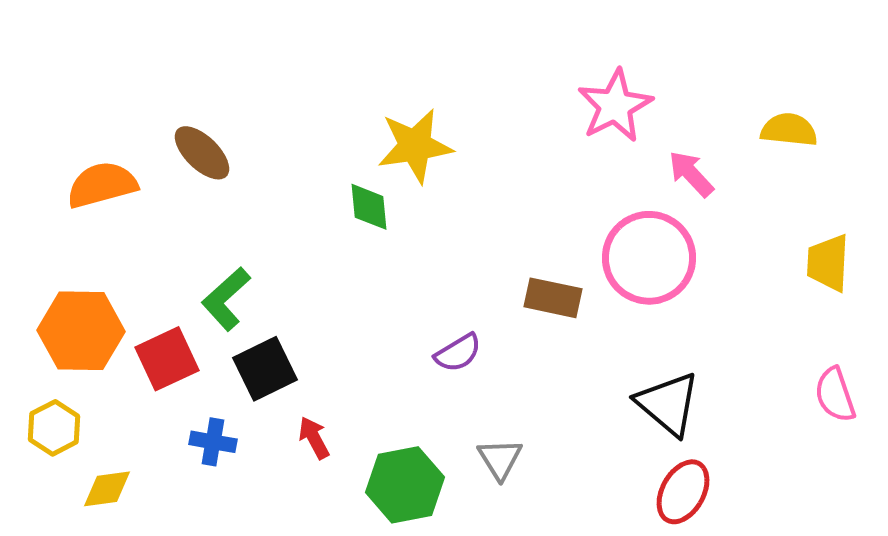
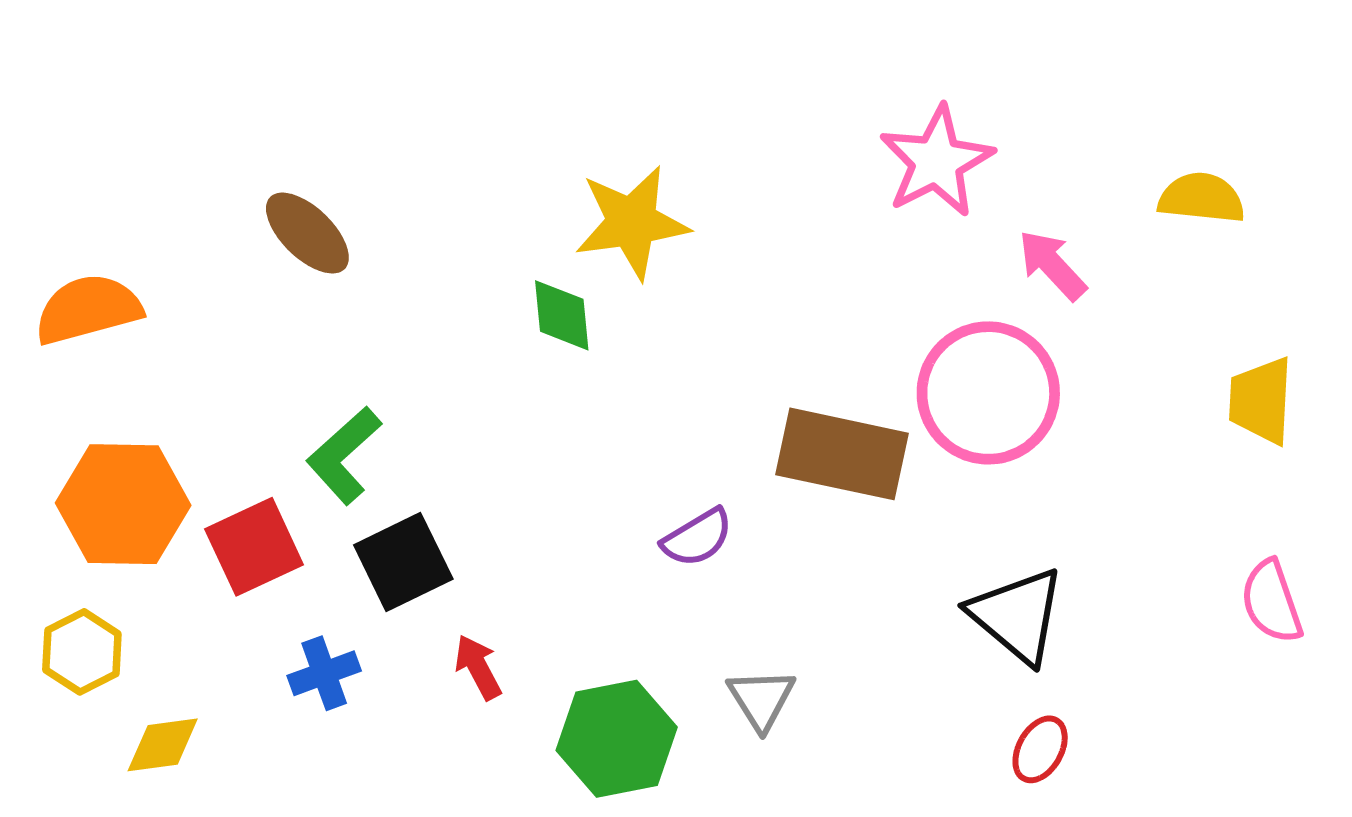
orange semicircle: (102, 185) -> (88, 309), moved
brown rectangle: (553, 298) -> (842, 454), size x1.5
blue cross: (213, 442) -> (324, 673), turned -30
red ellipse: (683, 492) -> (1040, 749), size x0.7

